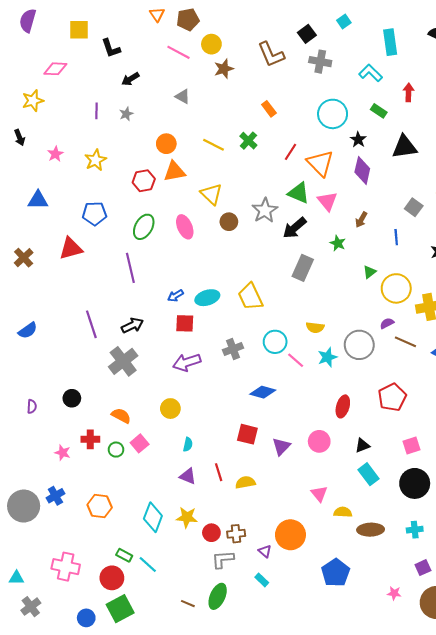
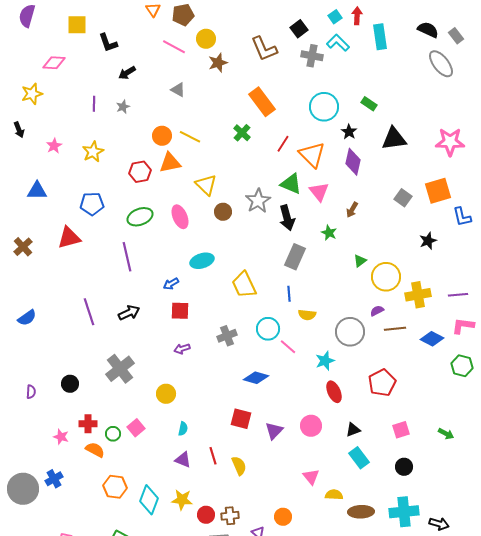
cyan L-shape: (371, 73) -> (338, 43), moved
red arrow: (409, 92) -> (357, 16), moved
orange rectangle: (269, 109) -> (262, 102), size x1.8
yellow line: (213, 145) -> (190, 137), moved
green ellipse: (144, 227) -> (140, 217), turned 40
black arrow: (295, 228) -> (287, 218), turned -65
blue line: (396, 237) -> (289, 294), moved
cyan ellipse: (207, 298) -> (202, 261), moved
brown line: (405, 342) -> (395, 329), turned -30
cyan star: (327, 357) -> (325, 361), moved
gray cross: (123, 361) -> (120, 369), moved
purple arrow: (187, 362) -> (182, 349), size x0.6
red ellipse: (343, 406) -> (334, 392), turned -40
orange semicircle: (121, 416) -> (95, 450), moved
yellow semicircle: (245, 482) -> (239, 466), turned 78
black circle: (415, 483) -> (404, 467), size x0.6
orange hexagon: (100, 506) -> (115, 487), moved
cyan cross: (415, 530) -> (404, 512), size x1.8
orange circle: (290, 535) -> (283, 517), size x0.6

